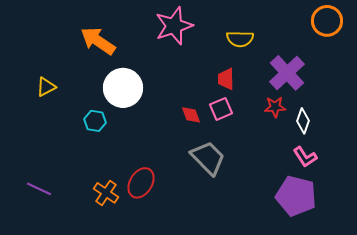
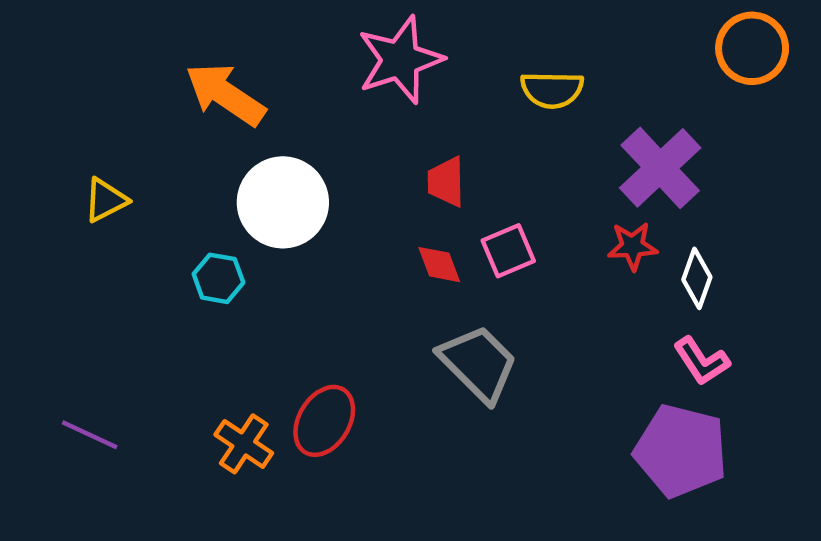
red trapezoid: (226, 79) -> (446, 182), moved

